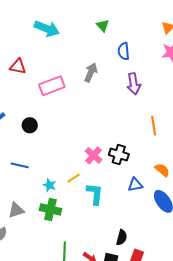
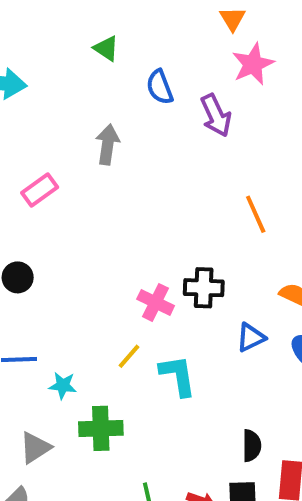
purple arrow: (134, 84) -> (216, 115), moved
pink rectangle: (52, 86) -> (40, 190), size x0.7
cyan star: (49, 185) -> (63, 386), moved

